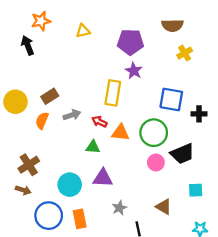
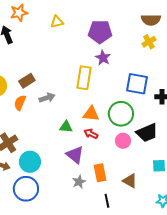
brown semicircle: (172, 25) -> (151, 20), moved
red arrow: (99, 122) -> (91, 134), moved
purple triangle: (103, 178) -> (75, 155), turned 36
cyan circle: (70, 185) -> (30, 162), moved
gray star: (119, 208) -> (79, 182), moved
orange rectangle: (80, 219) -> (100, 173), moved

